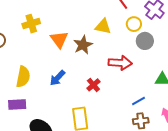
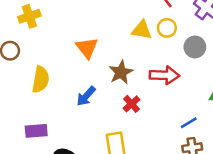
yellow cross: (31, 24) -> (29, 16), moved
yellow circle: (134, 24) -> (167, 28), moved
brown star: (83, 45) -> (121, 72), moved
yellow semicircle: (23, 77) -> (41, 80), moved

